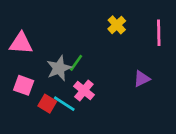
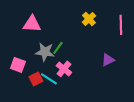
pink triangle: (21, 43) -> (32, 24), moved
gray star: (59, 68) -> (45, 52), turned 30
red square: (47, 104) -> (36, 79), turned 32

